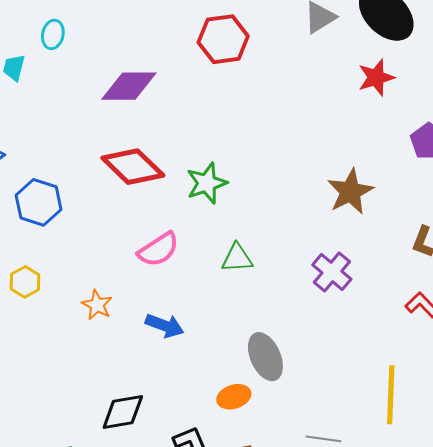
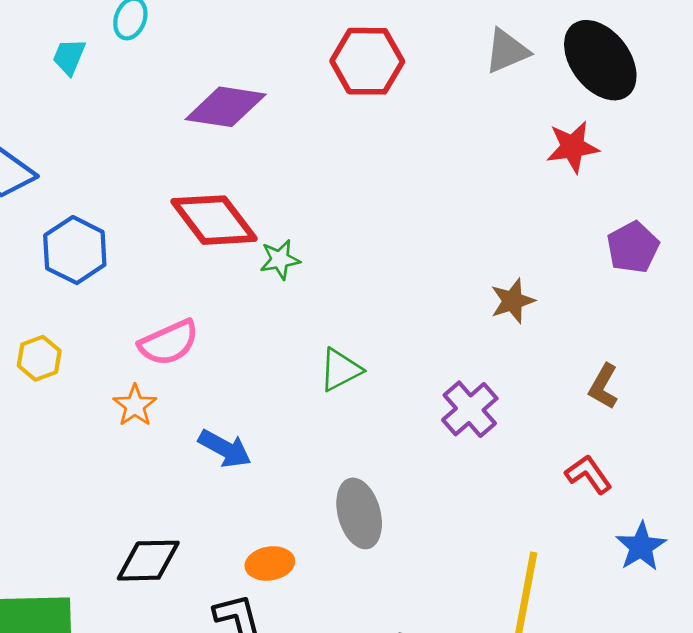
green star: (207, 183) -> (280, 260), moved, size x0.7
brown star: (350, 192) -> (513, 301), size x0.7
pink semicircle: (158, 249) -> (169, 343), moved
green triangle: (237, 258) -> (340, 370), turned -32
orange ellipse: (234, 397) -> (270, 563), moved

